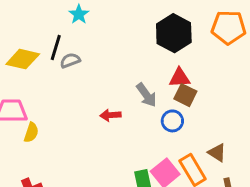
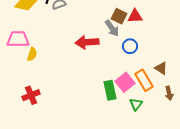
brown square: (185, 95) -> (119, 16), moved
red arrow: (110, 115) -> (87, 42), size x1.6

